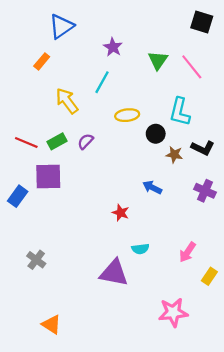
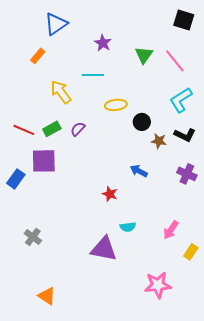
cyan line: (102, 82) -> (93, 75), turned 60
cyan L-shape: (180, 112) -> (181, 100), moved, turned 44

